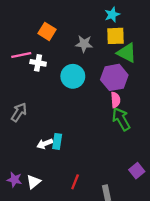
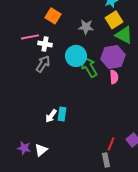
yellow square: (115, 36) -> (114, 20), turned -30
gray arrow: (19, 112) -> (43, 64), moved
green arrow: (121, 119) -> (89, 67), moved
white arrow: (45, 144) -> (51, 116), turned -32
red line: (75, 182) -> (111, 144), moved

